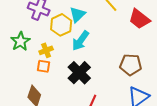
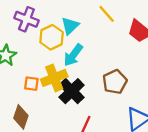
yellow cross: (46, 50) -> (54, 78), moved, size x1.6
brown pentagon: (131, 65) -> (115, 82), moved, turned -30

